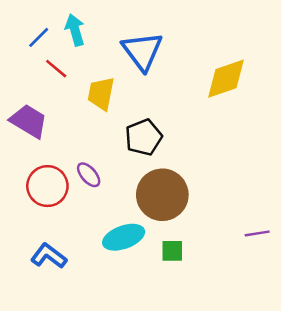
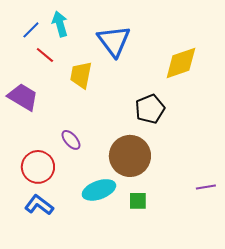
black pentagon: (144, 137) -> (150, 109), moved
red circle: (47, 186) -> (38, 167), moved

